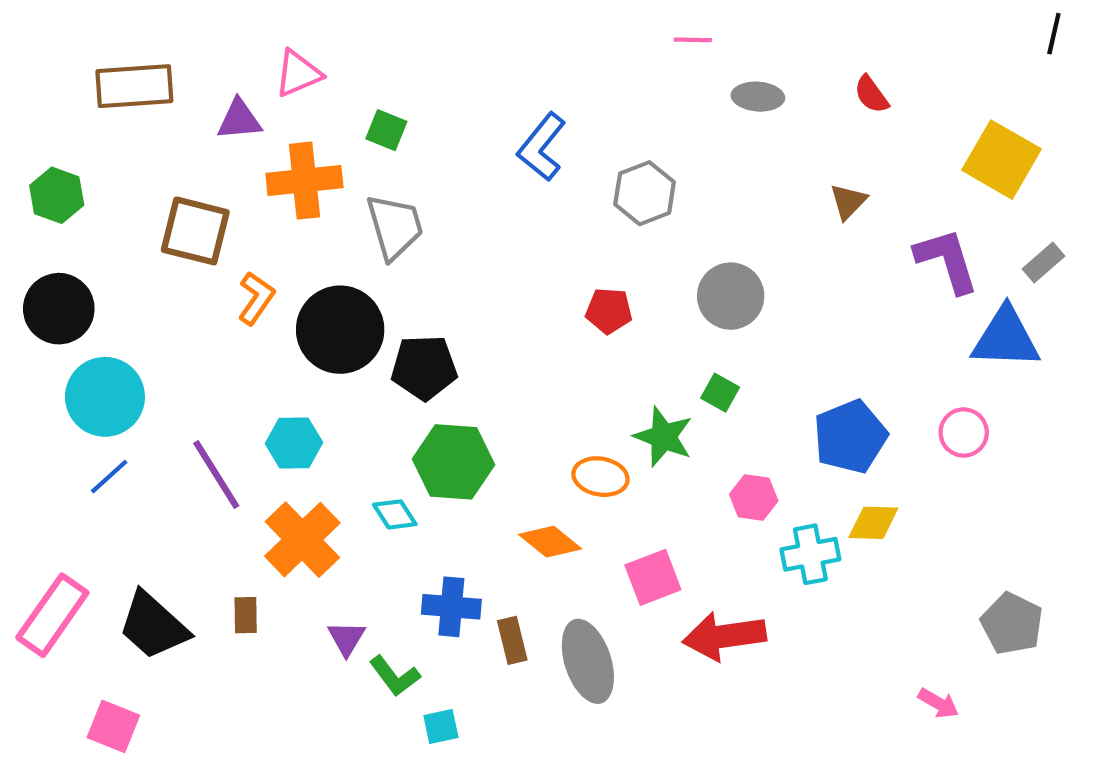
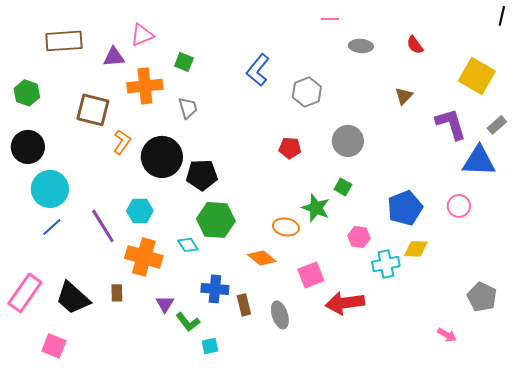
gray trapezoid: (395, 227) -> (188, 108), size x0.7
orange cross: (302, 540) -> (144, 257), turned -30
gray ellipse: (588, 661) -> (280, 315), size x0.7

